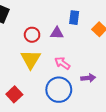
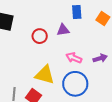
yellow triangle: (31, 59) -> (45, 75), moved, turned -35
purple arrow: (88, 78) -> (100, 58), moved

